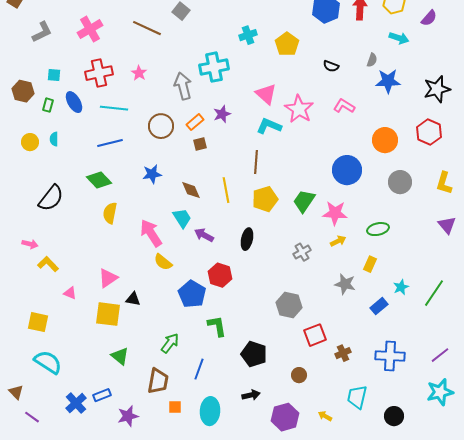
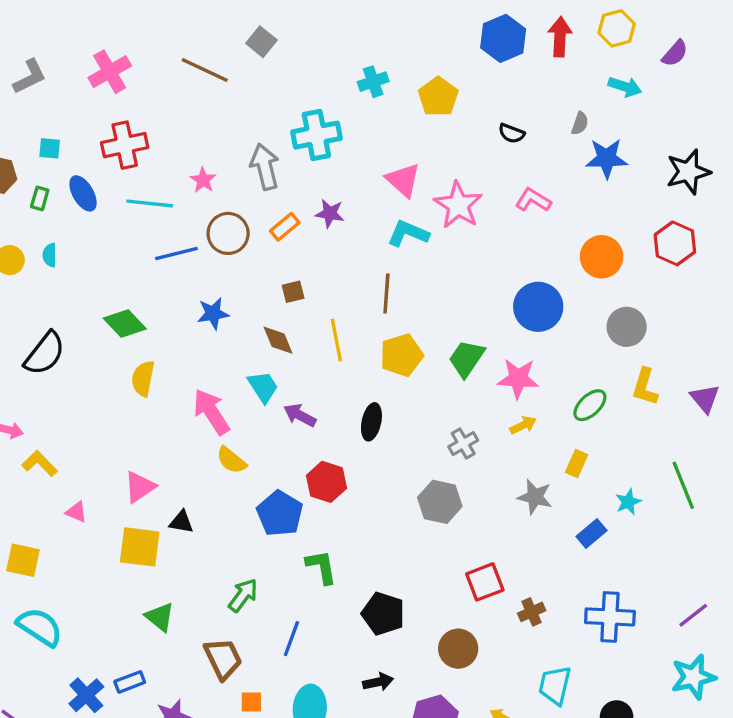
pink star: (139, 73) -> (203, 180), moved
purple star: (222, 114) -> (330, 213), turned 30
blue line: (110, 143) -> (176, 253), moved
brown square: (200, 144) -> (293, 292), moved
yellow L-shape: (444, 183) -> (645, 387), moved
green ellipse: (378, 229) -> (590, 405), turned -30
green line: (434, 293) -> (683, 485), moved, turned -56
gray hexagon: (289, 305) -> (440, 502), moved
brown circle: (299, 375) -> (458, 649), size x1.5
brown trapezoid: (158, 381) -> (223, 659), turned -36

